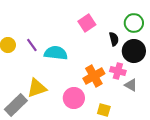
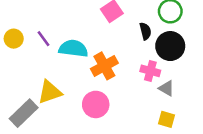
orange cross: (94, 76) -> (104, 66), moved
yellow square: (104, 110) -> (166, 119), moved

